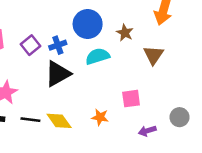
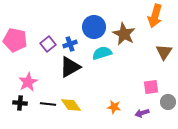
brown star: (125, 33) -> (124, 34), size x1.6
brown triangle: (153, 55) -> (164, 52), moved
pink square: (131, 99) -> (151, 87), moved
orange star: (100, 117) -> (114, 107), moved

